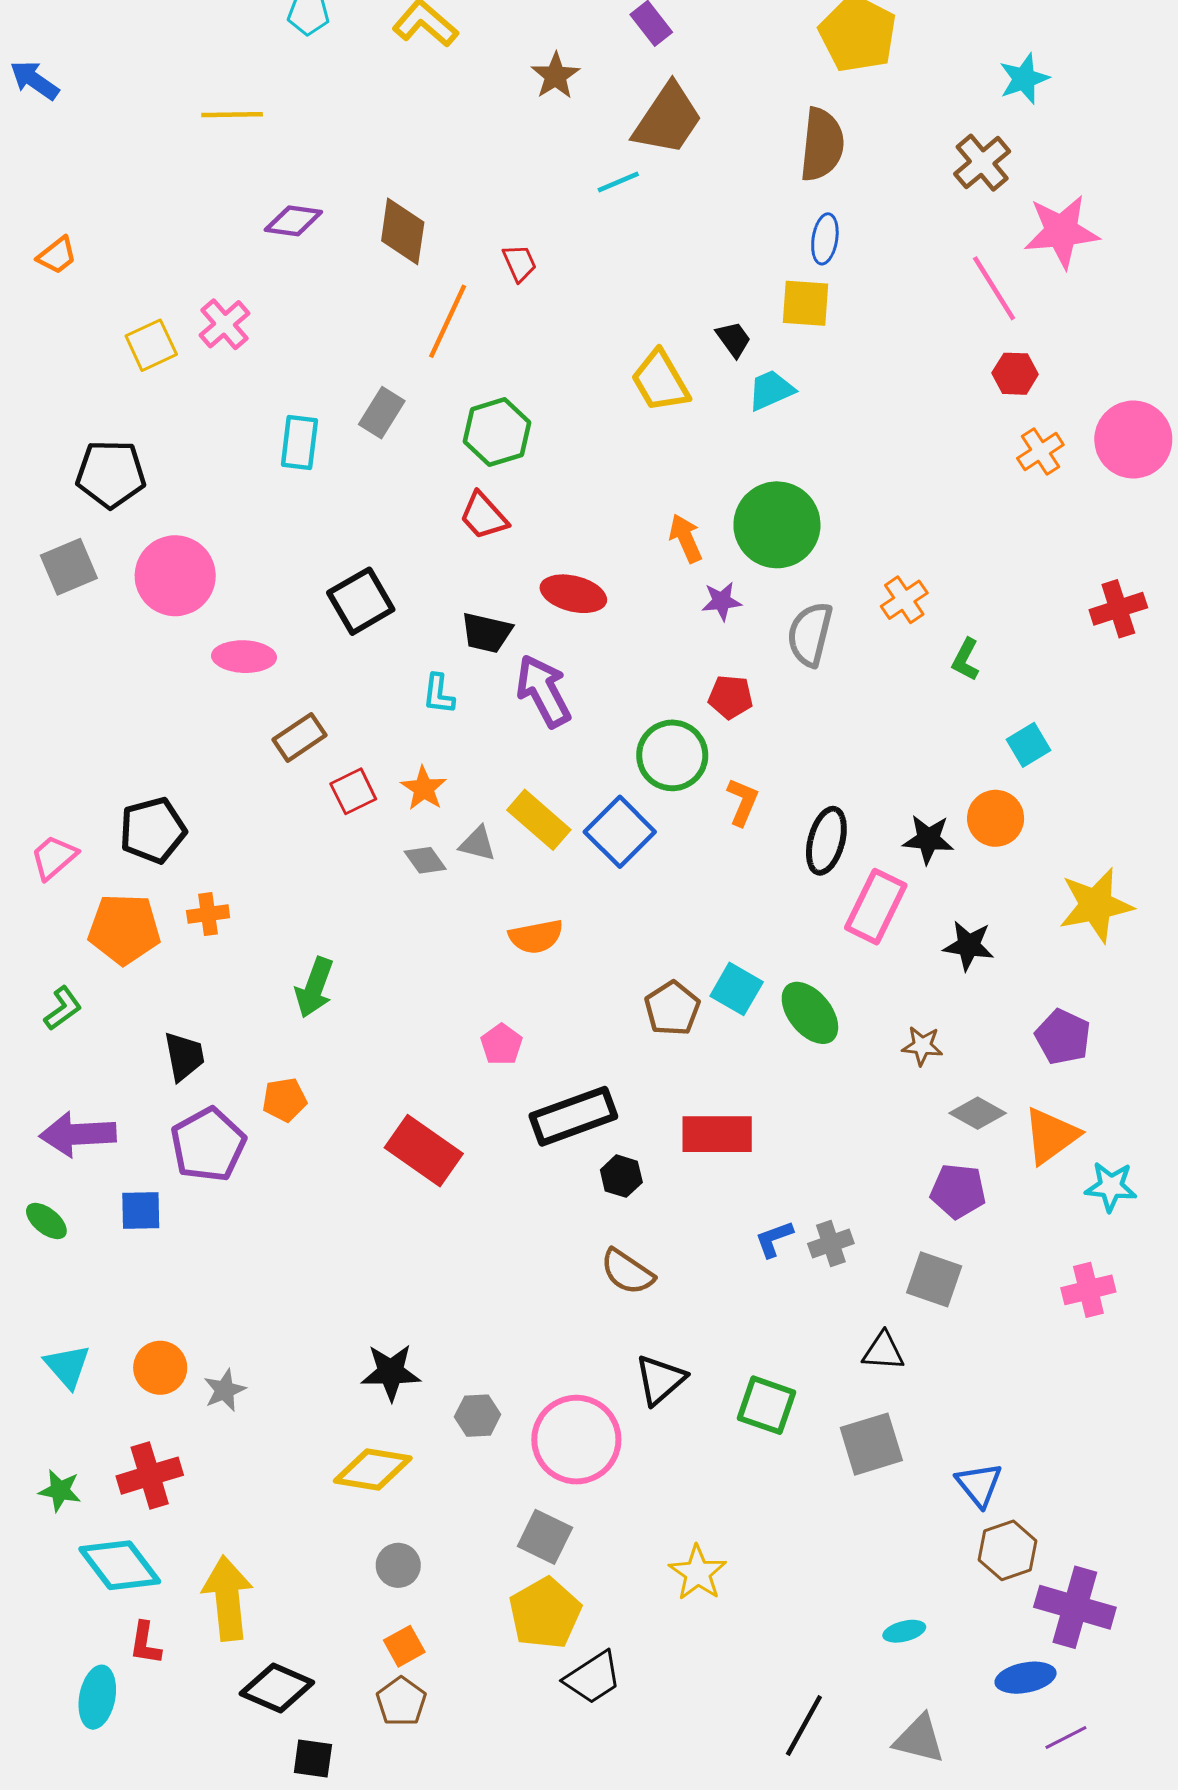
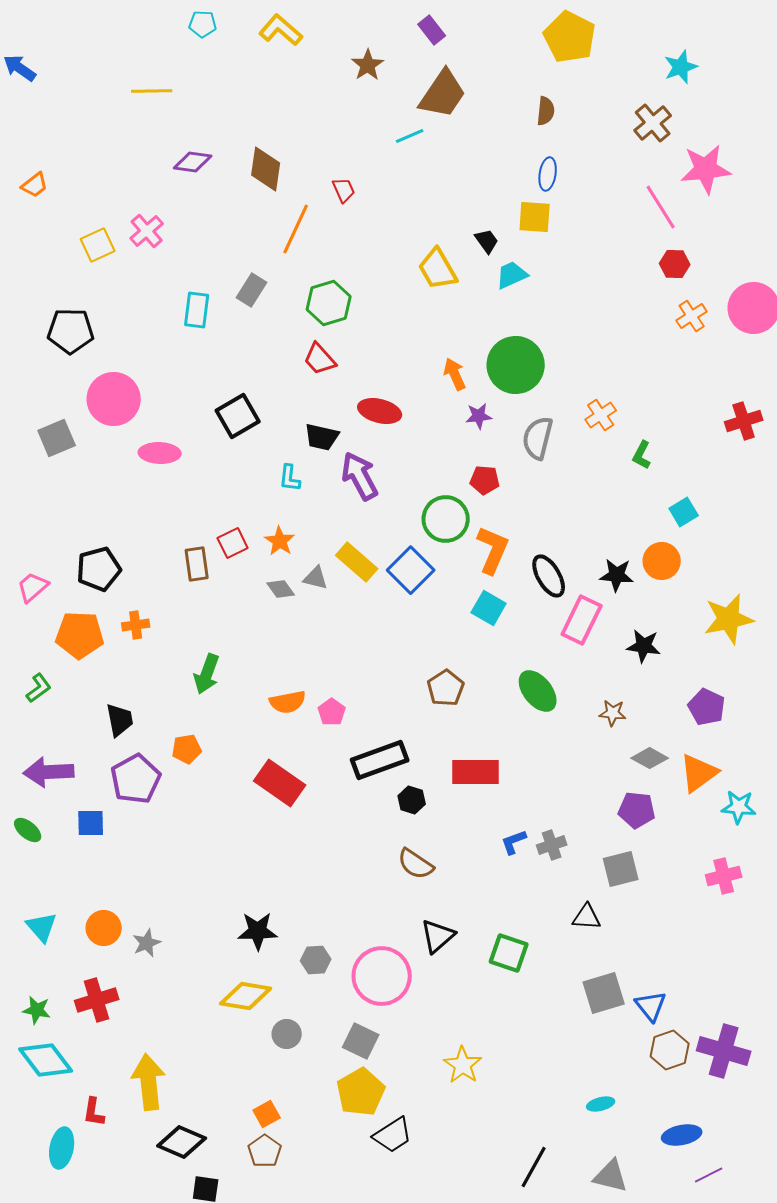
brown semicircle: (822, 145) -> (546, 111), size x0.6
gray square: (69, 567) -> (57, 438), moved
brown rectangle: (299, 737) -> (197, 564), moved, turned -64
orange L-shape: (743, 802) -> (493, 550), size x1.5
black ellipse: (826, 841) -> (549, 576), turned -45
orange semicircle: (536, 937) -> (288, 702), moved
cyan square: (737, 989) -> (489, 608), moved
gray square: (934, 1279) -> (621, 869), turned -33
gray square: (871, 1444) -> (604, 993), moved
cyan diamond: (120, 1565) -> (46, 1060), moved
gray circle: (398, 1565) -> (287, 1034), moved
purple cross: (1075, 1607) -> (724, 1051), moved

